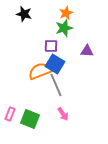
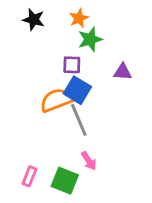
orange star: (66, 13) -> (79, 18), moved
pink rectangle: (10, 114) -> (29, 176), moved
green square: (30, 119) -> (65, 181), moved

